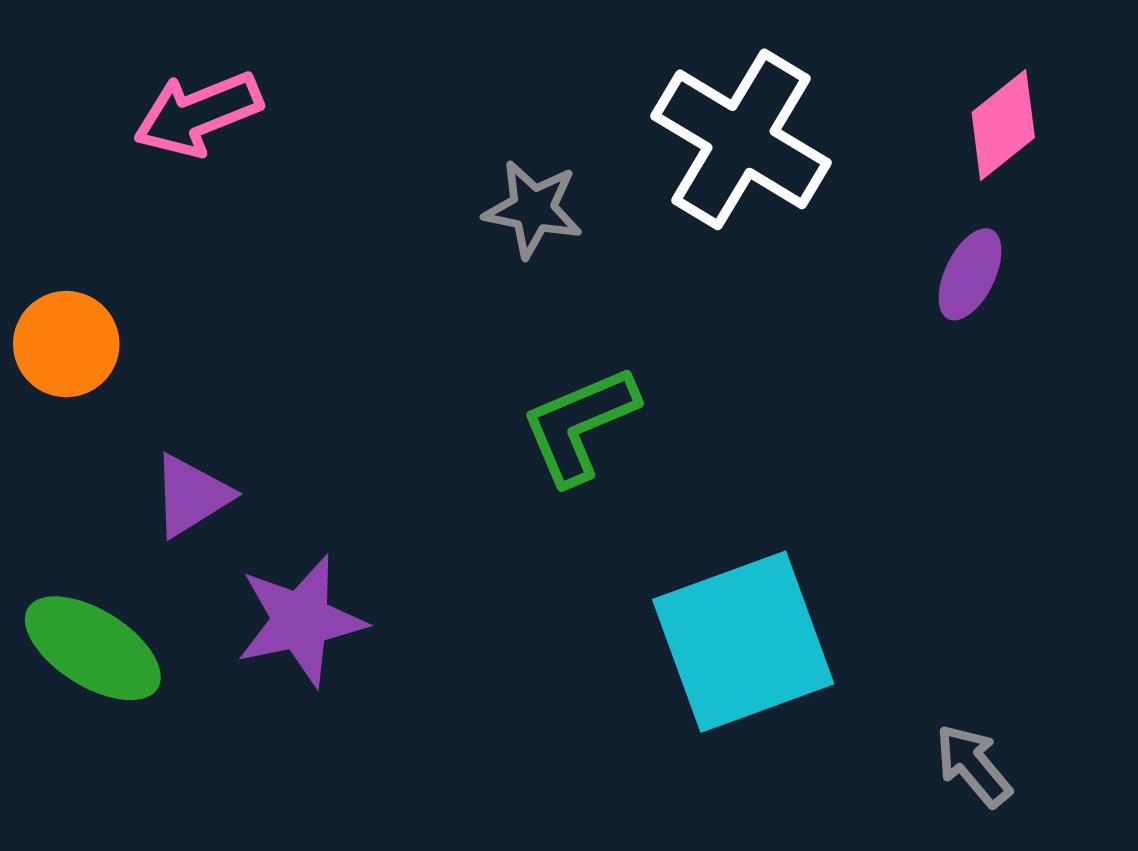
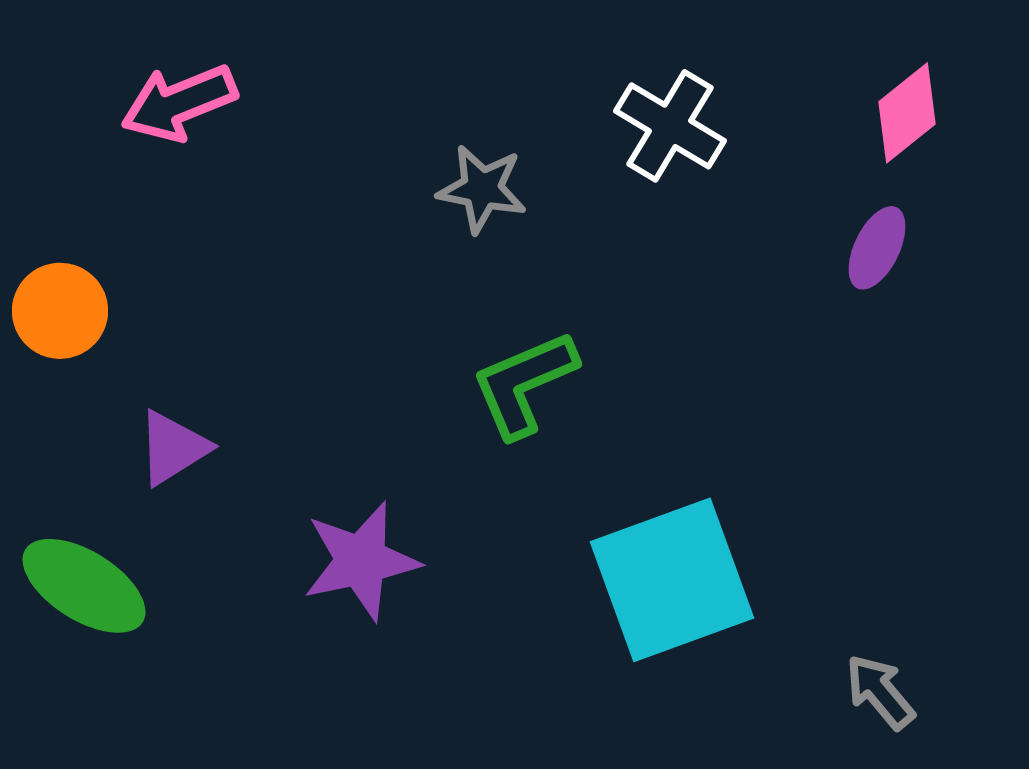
white cross: (741, 139) -> (670, 126), size x0.7
purple star: (301, 621) -> (361, 561), moved

